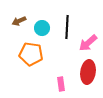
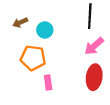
black line: (67, 27) -> (90, 16), moved
pink rectangle: (61, 84) -> (48, 83), moved

